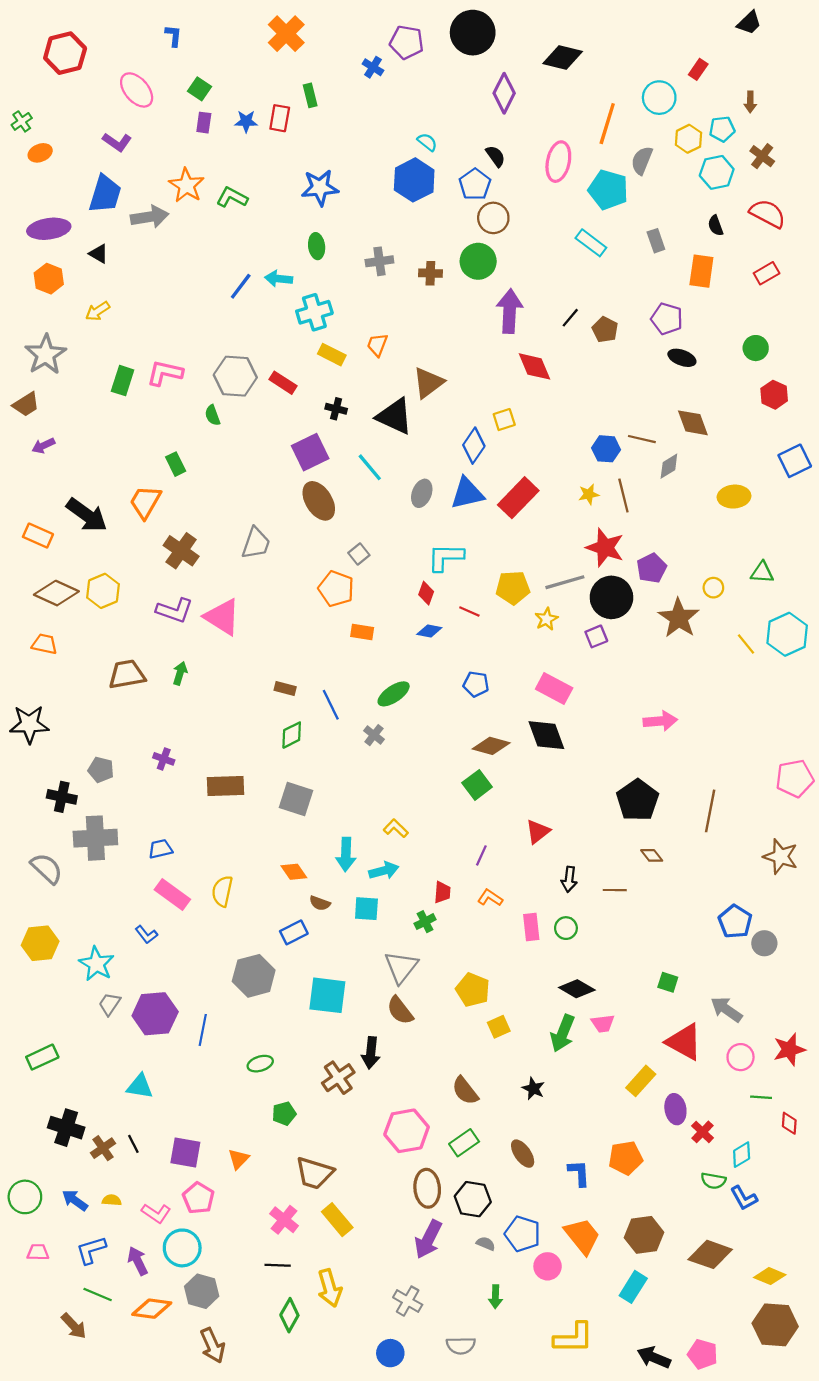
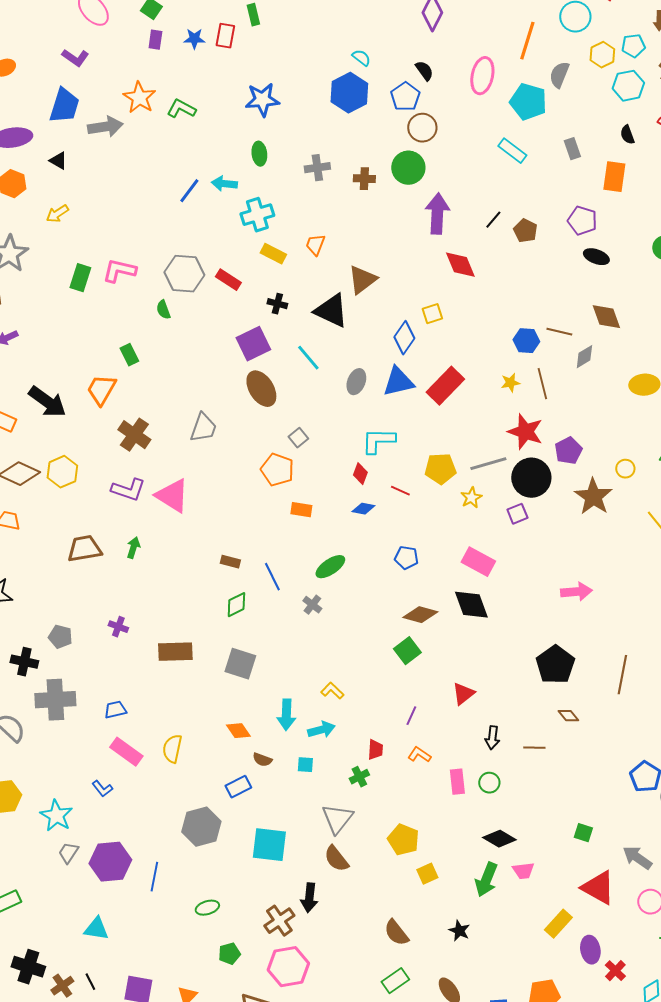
cyan square: (366, 909) -> (305, 765), size x0.7
pink hexagon: (407, 1131) -> (288, 967), moved

